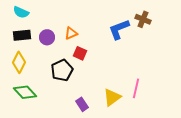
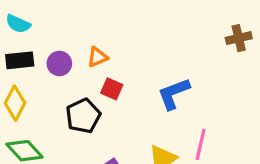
brown cross: (143, 19) -> (239, 38), moved, turned -35
blue L-shape: (119, 29) -> (174, 94), moved

